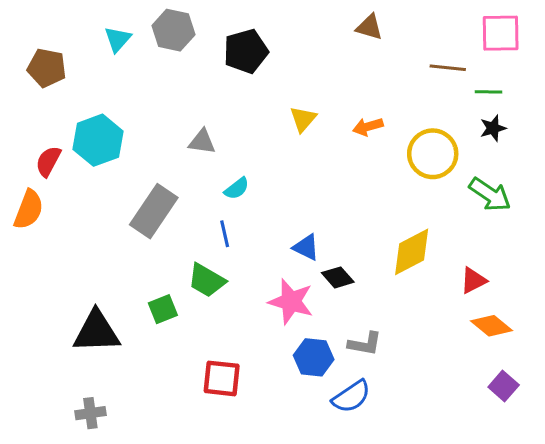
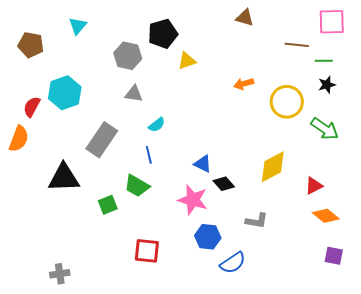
gray hexagon: (173, 30) -> (128, 56), moved
yellow triangle: (303, 119) -> (187, 61), moved, turned 30
black triangle: (96, 332) -> (64, 178), moved
gray L-shape: (365, 344) -> (257, 221), moved
purple square: (504, 386) -> (334, 256), turned -30

